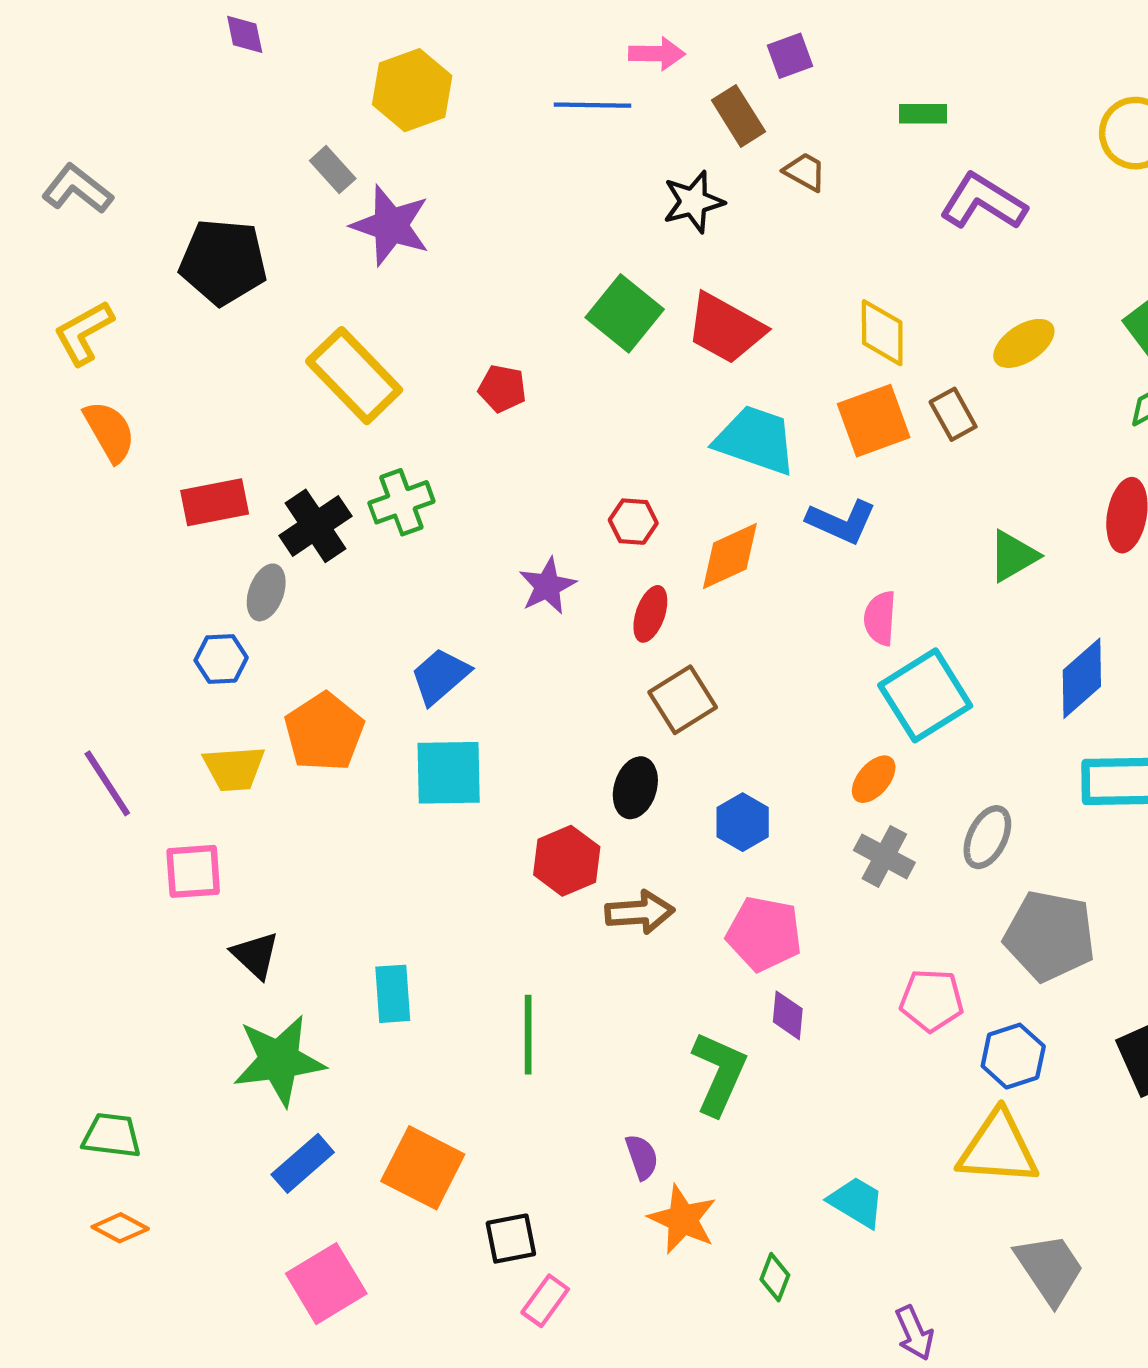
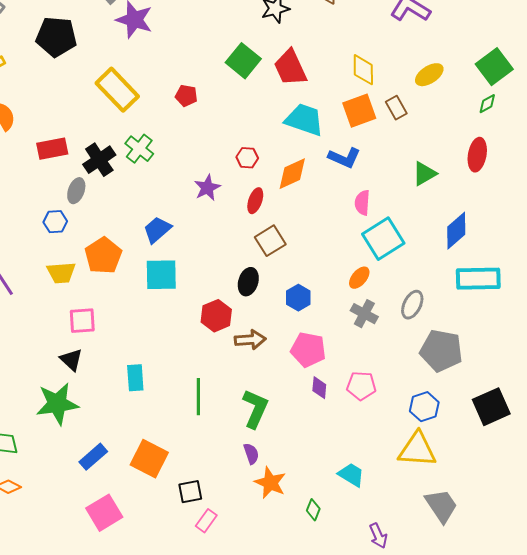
red trapezoid: (726, 328) -> (290, 68), turned 36
green cross: (401, 502) -> (139, 149), turned -32
pink square: (193, 871) -> (82, 321), moved
pink pentagon: (932, 1000) -> (361, 386), moved
green star: (279, 1060) -> (57, 404), moved
green L-shape: (719, 1073) -> (255, 409), moved

